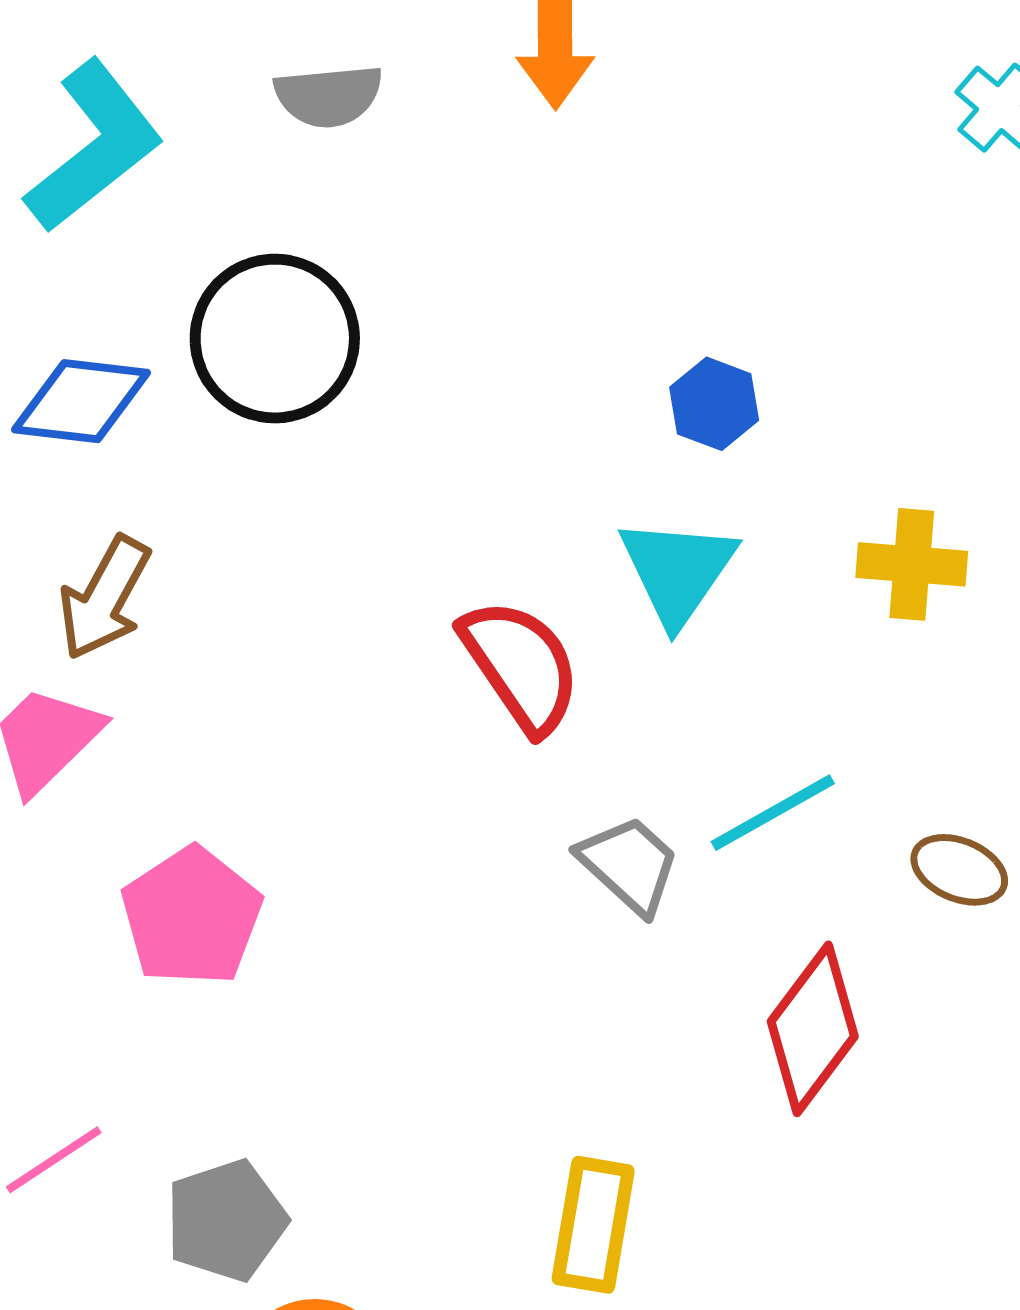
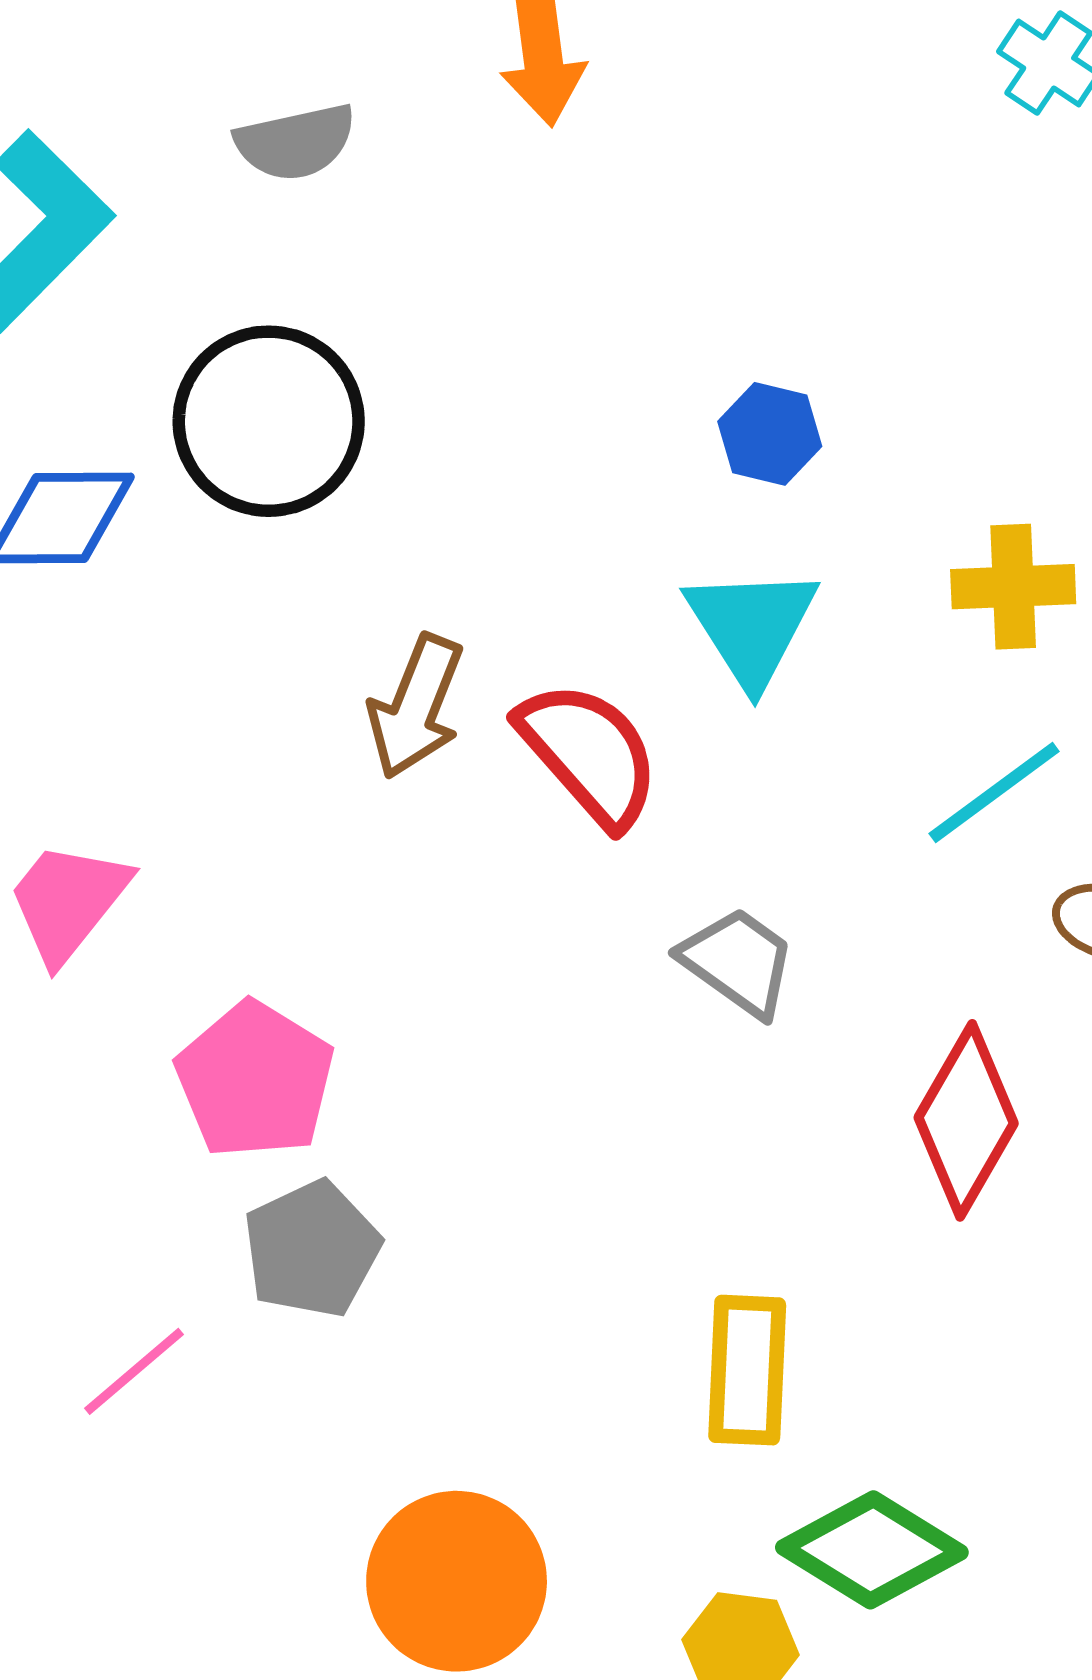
brown arrow: (104, 598) -> (416, 707), moved
cyan line: (773, 813) -> (994, 792), moved
gray pentagon: (226, 1221) -> (312, 1249), moved

